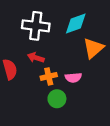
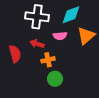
pink semicircle: (73, 78) -> (60, 36), moved

